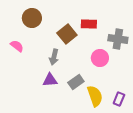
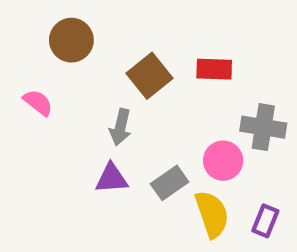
red rectangle: (89, 24) -> (214, 69), moved
gray cross: (118, 39) -> (263, 127), moved
pink circle: (100, 58) -> (223, 161), moved

